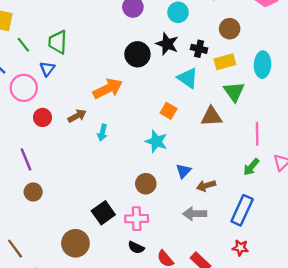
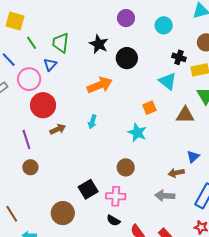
black star: (167, 44) -> (99, 44), moved
orange square: (169, 111) -> (149, 108), turned 32
brown arrow: (77, 116) -> (58, 129), moved
red circle: (43, 117) -> (43, 105), size x1.6
blue triangle: (183, 171) -> (193, 157), moved

